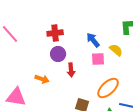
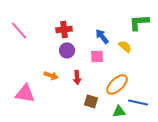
pink square: (98, 59) -> (97, 56), moved
red arrow: (71, 70) -> (77, 77), moved

